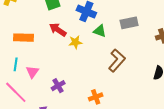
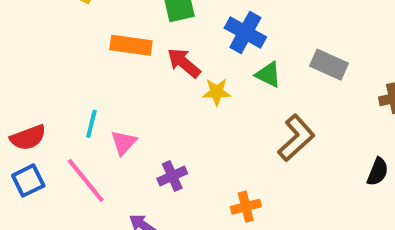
gray rectangle: (129, 23) -> (329, 65), turned 30
orange rectangle: (24, 38) -> (131, 45), moved

